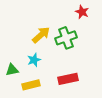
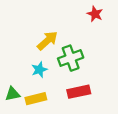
green cross: (66, 38) -> (71, 58), moved
green triangle: (12, 70) -> (13, 94), moved

